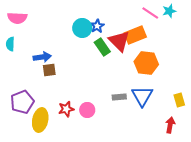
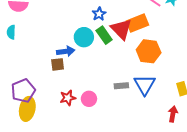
cyan circle: (82, 28) -> (84, 37), moved
blue arrow: (42, 57) -> (66, 51), moved
brown square: (49, 70) -> (58, 64), moved
yellow ellipse: (40, 120) -> (27, 109), moved

